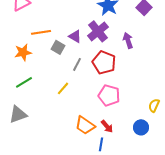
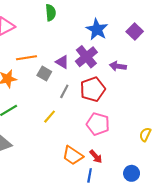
purple arrow: (128, 40) -> (118, 66), turned -63
red pentagon: (104, 62) -> (93, 89), turned 30
blue circle: (141, 127) -> (132, 173), moved

